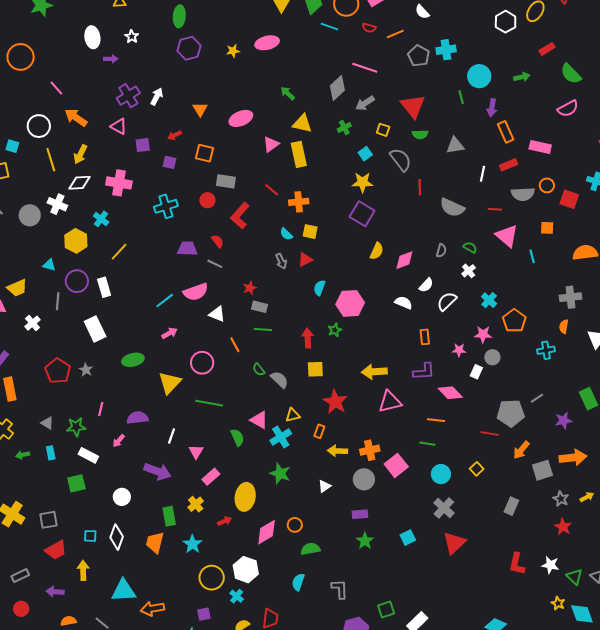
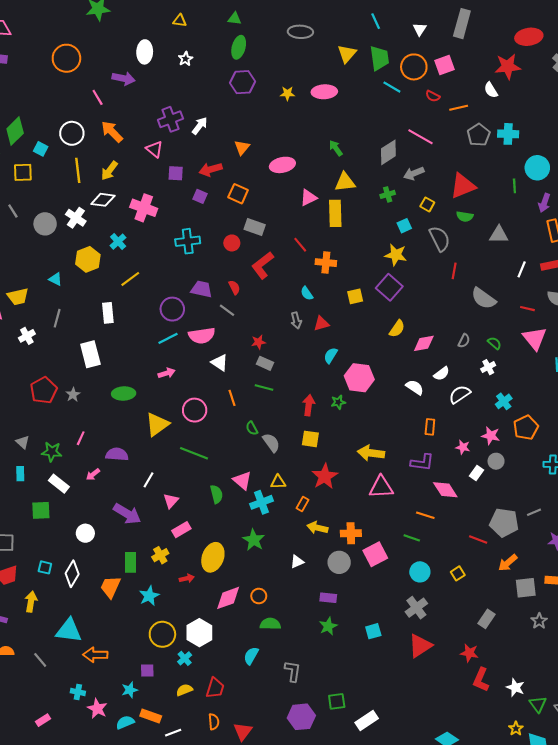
purple arrow: (111, 59) -> (124, 78), moved, size x1.5
red triangle: (413, 106) -> (463, 186), turned 36
yellow triangle: (302, 124) -> (345, 182), turned -30
red arrow: (175, 135) -> (211, 169), size x1.5
yellow square: (310, 232) -> (355, 296), moved, turned -35
purple circle: (77, 281) -> (172, 309), moved
red star: (563, 527) -> (469, 653), moved, turned -30

